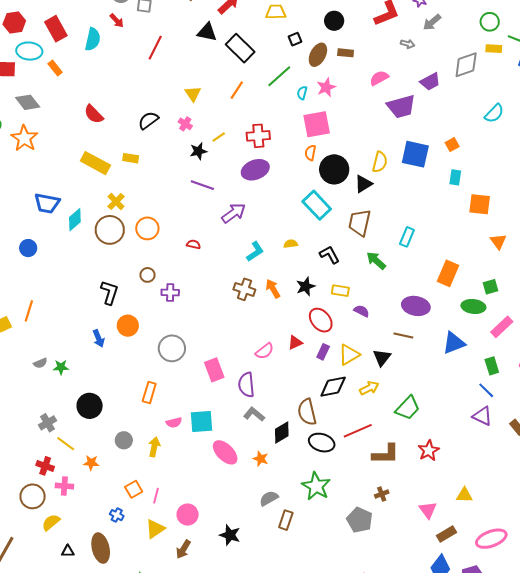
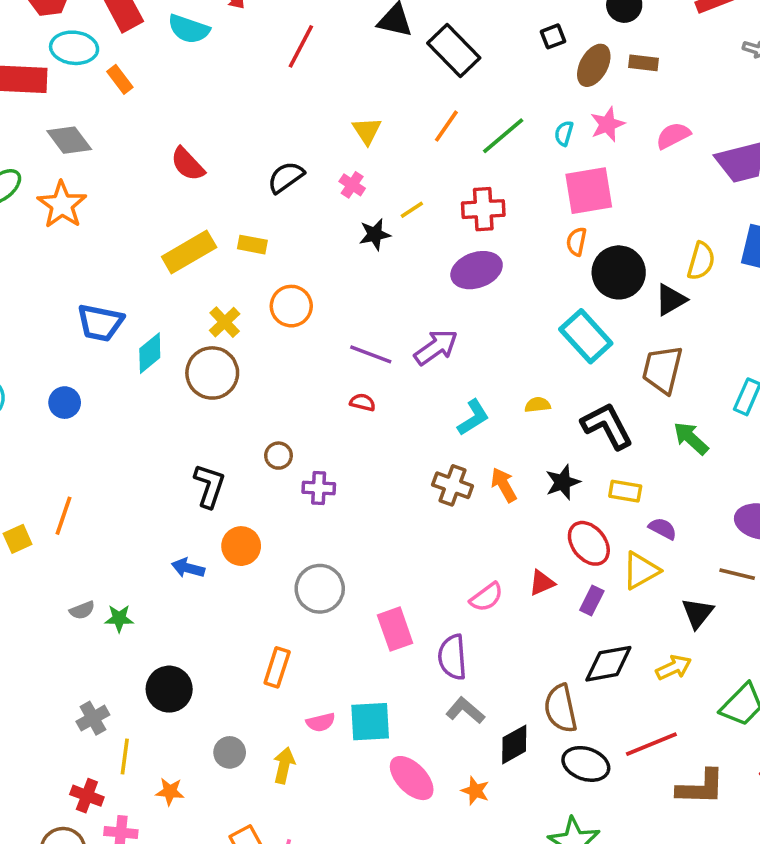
cyan semicircle: (93, 39) -> (189, 29), turned 95
green line: (279, 76) -> (503, 136), moved
pink semicircle: (379, 78) -> (673, 136), moved
yellow rectangle: (95, 163) -> (189, 252), turned -60
purple line: (202, 185) -> (371, 354), moved
orange circle: (147, 228) -> (291, 306), moved
black L-shape: (330, 255) -> (607, 426), size x1.4
blue arrow: (99, 338) -> (188, 568), turned 126
yellow triangle: (349, 355) -> (641, 571), moved
yellow line: (66, 444) -> (125, 756), turned 60

